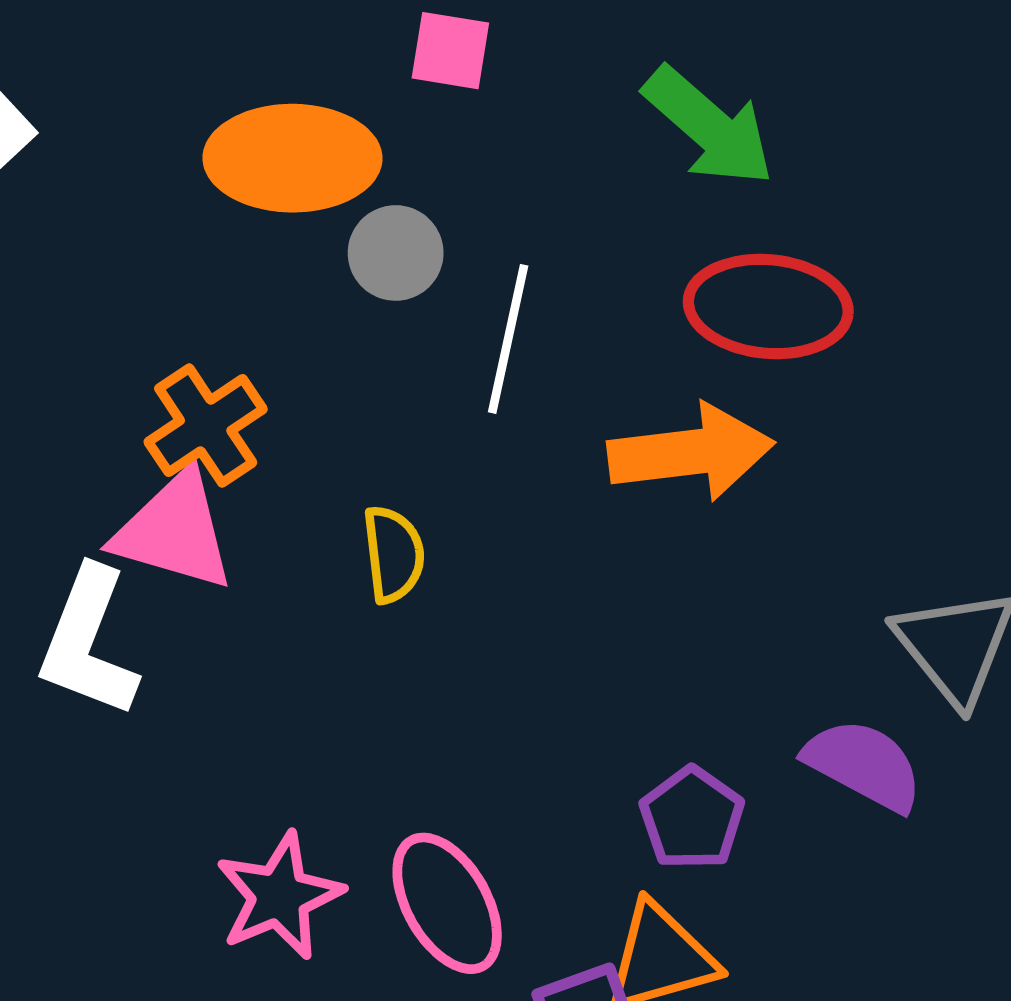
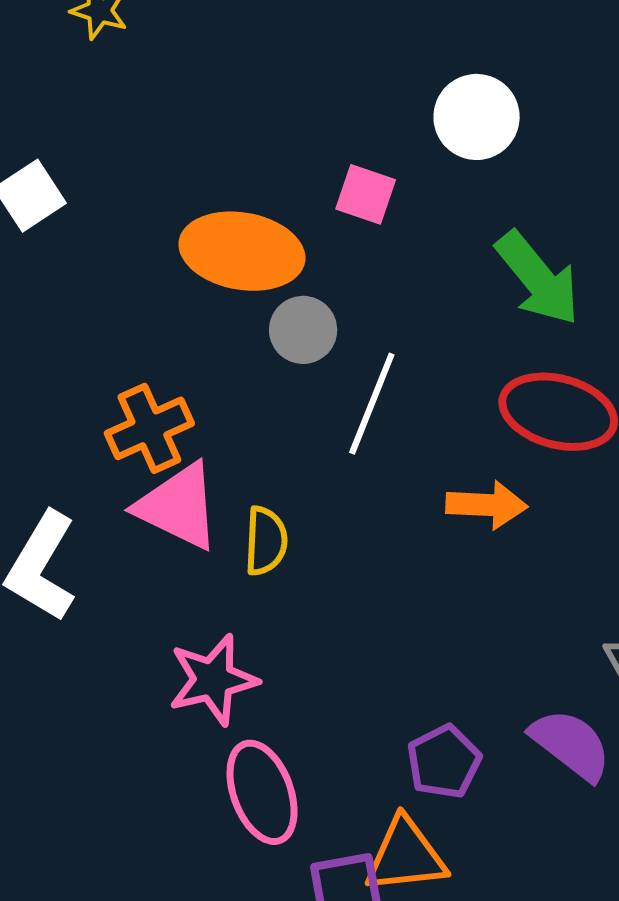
orange arrow: (691, 452) -> (487, 505), size x0.7
pink triangle: (174, 531) -> (178, 506), moved
pink star: (279, 896) -> (213, 680), moved

